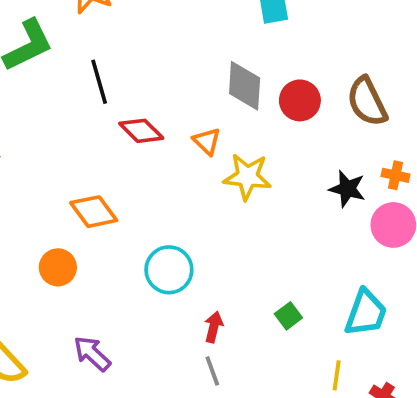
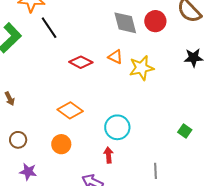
black line: (99, 82) -> (49, 28), moved
red arrow: (214, 327) -> (109, 155), moved
gray line: (212, 371) -> (156, 171), turned 35

